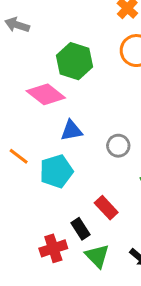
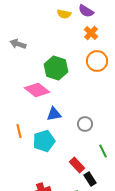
orange line: (19, 156) -> (19, 131), turned 40
black rectangle: (81, 229) -> (90, 179), moved

